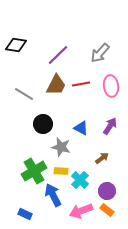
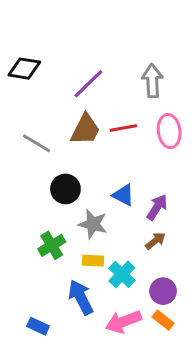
gray arrow: (100, 53) -> (152, 81), turned 135
purple arrow: (110, 126) -> (157, 207), moved
green cross: (34, 171) -> (52, 245), moved, size x0.7

